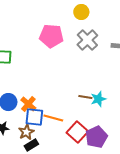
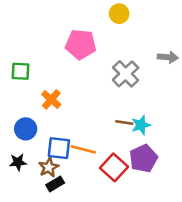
gray cross: (87, 40) -> (126, 74), moved
orange cross: (28, 104) -> (51, 99), moved
purple pentagon: (96, 137) -> (143, 158), moved

